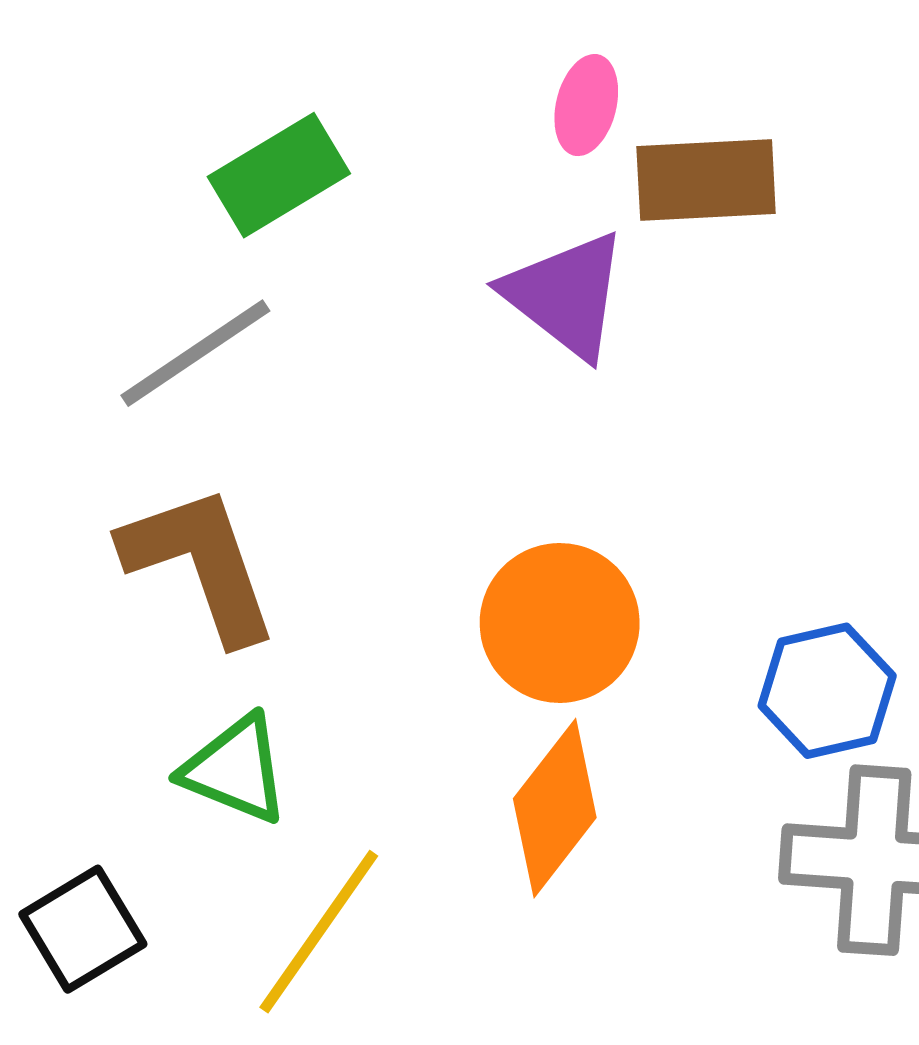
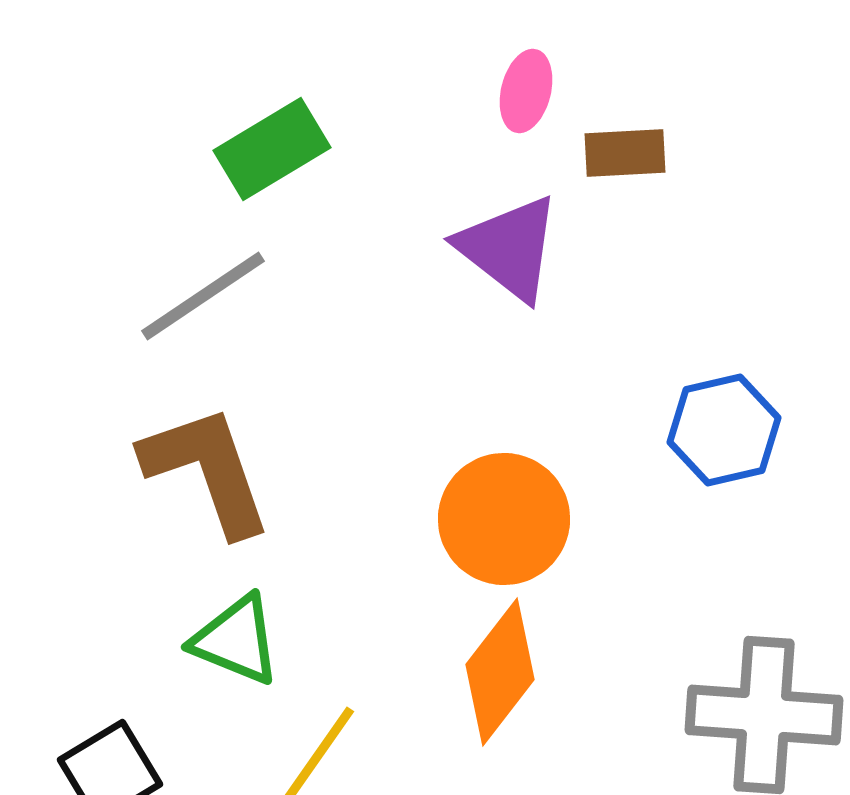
brown rectangle: (706, 180) -> (625, 153), size x0.7
blue hexagon: (827, 691) -> (724, 430), moved

